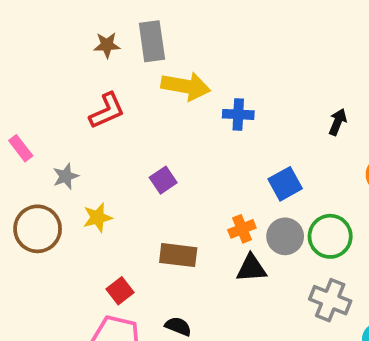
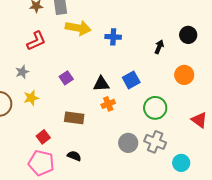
blue cross: (238, 114) -> (113, 37), moved
gray star: (66, 176) -> (22, 72), moved
gray circle: (285, 236) -> (128, 143), moved
black triangle: (251, 268) -> (101, 84), moved

